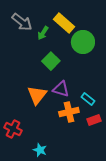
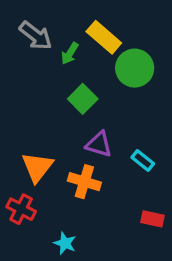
orange triangle: (37, 95) -> (37, 167), moved
orange cross: (69, 112) -> (84, 182), moved, turned 30
red rectangle: (94, 120) -> (152, 219), moved, turned 32

